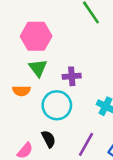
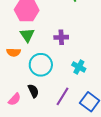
purple cross: (72, 76) -> (61, 37), moved

